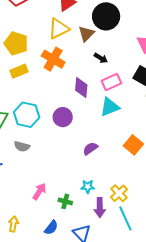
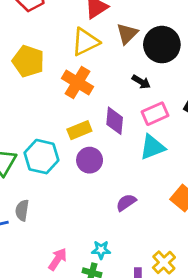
black circle: (106, 16) -> (162, 45), moved
brown triangle: (86, 34) -> (127, 34), moved
yellow rectangle: (19, 71) -> (79, 130), moved
gray semicircle: (22, 146) -> (22, 210), moved, turned 84
cyan star: (88, 187) -> (101, 250), moved

